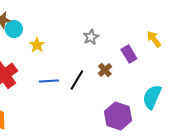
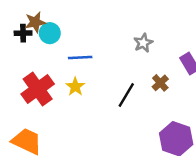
yellow star: (37, 45) -> (75, 87), moved
blue line: (49, 81) -> (80, 57), moved

